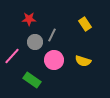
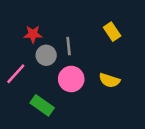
red star: (29, 19) -> (33, 34), moved
gray line: (52, 35) -> (69, 46), turned -32

